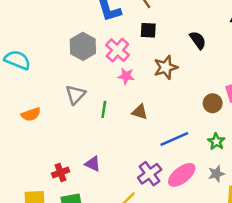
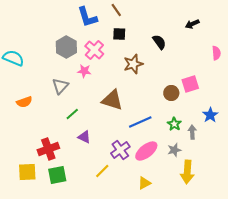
pink star: (126, 76) -> (84, 71), moved
green line: (104, 109) -> (72, 114), moved, turned 40
brown triangle: (140, 112) -> (112, 100), size x1.6
purple triangle: (93, 164) -> (84, 137), moved
red cross: (61, 172) -> (48, 149), size x1.5

